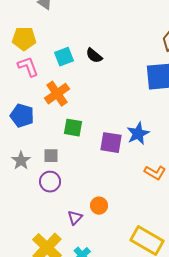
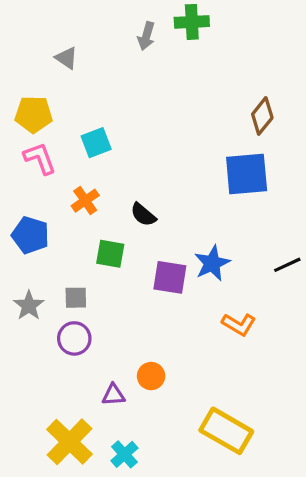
black semicircle: (94, 56) -> (143, 215), moved
orange cross: (57, 94) -> (85, 201), size x0.7
purple triangle: (75, 218) -> (113, 395), turned 42

